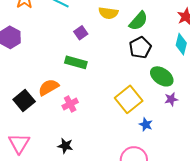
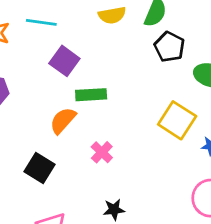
purple square: (81, 33) -> (64, 61), moved, size x1.5
orange semicircle: (49, 87) -> (63, 120), moved

